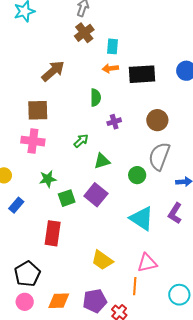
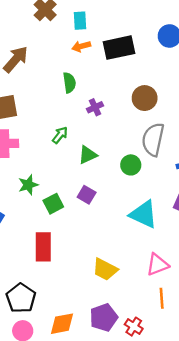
purple square: (96, 195) -> (87, 195), size x0.7
orange line: (135, 286) -> (162, 298), moved

